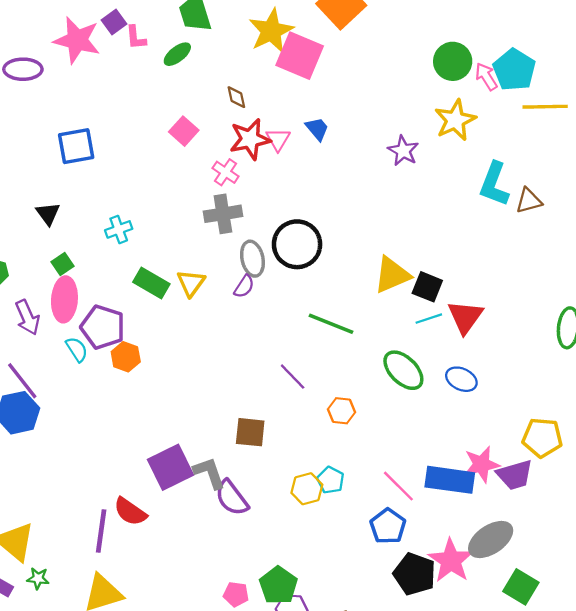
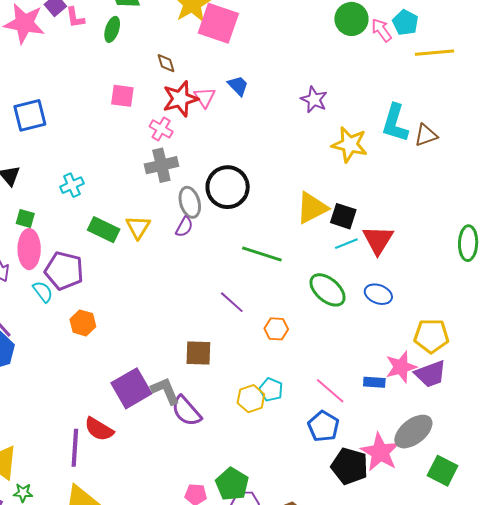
green ellipse: (177, 54) -> (112, 29), turned -30
cyan pentagon: (514, 70) -> (405, 23), size x0.7
yellow star: (455, 120) -> (350, 144), moved, turned -30
pink square: (184, 131) -> (122, 96), turned -30
green square: (62, 264) -> (25, 218), turned -36
orange hexagon: (126, 357) -> (83, 323), moved
yellow pentagon: (542, 438) -> (431, 336), moved
blue rectangle: (450, 480) -> (374, 382), size x0.5

